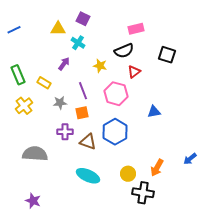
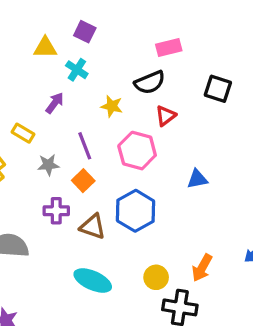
orange square: (82, 113) -> (83, 181), turned -32

